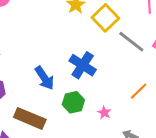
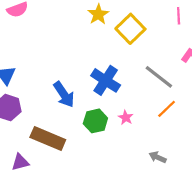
gray line: (131, 42) -> (159, 77), moved
pink star: (104, 113) -> (126, 117), moved

